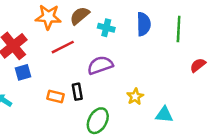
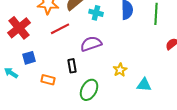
blue square: (23, 72) -> (29, 58), moved
orange rectangle: (56, 97) -> (48, 80), moved

